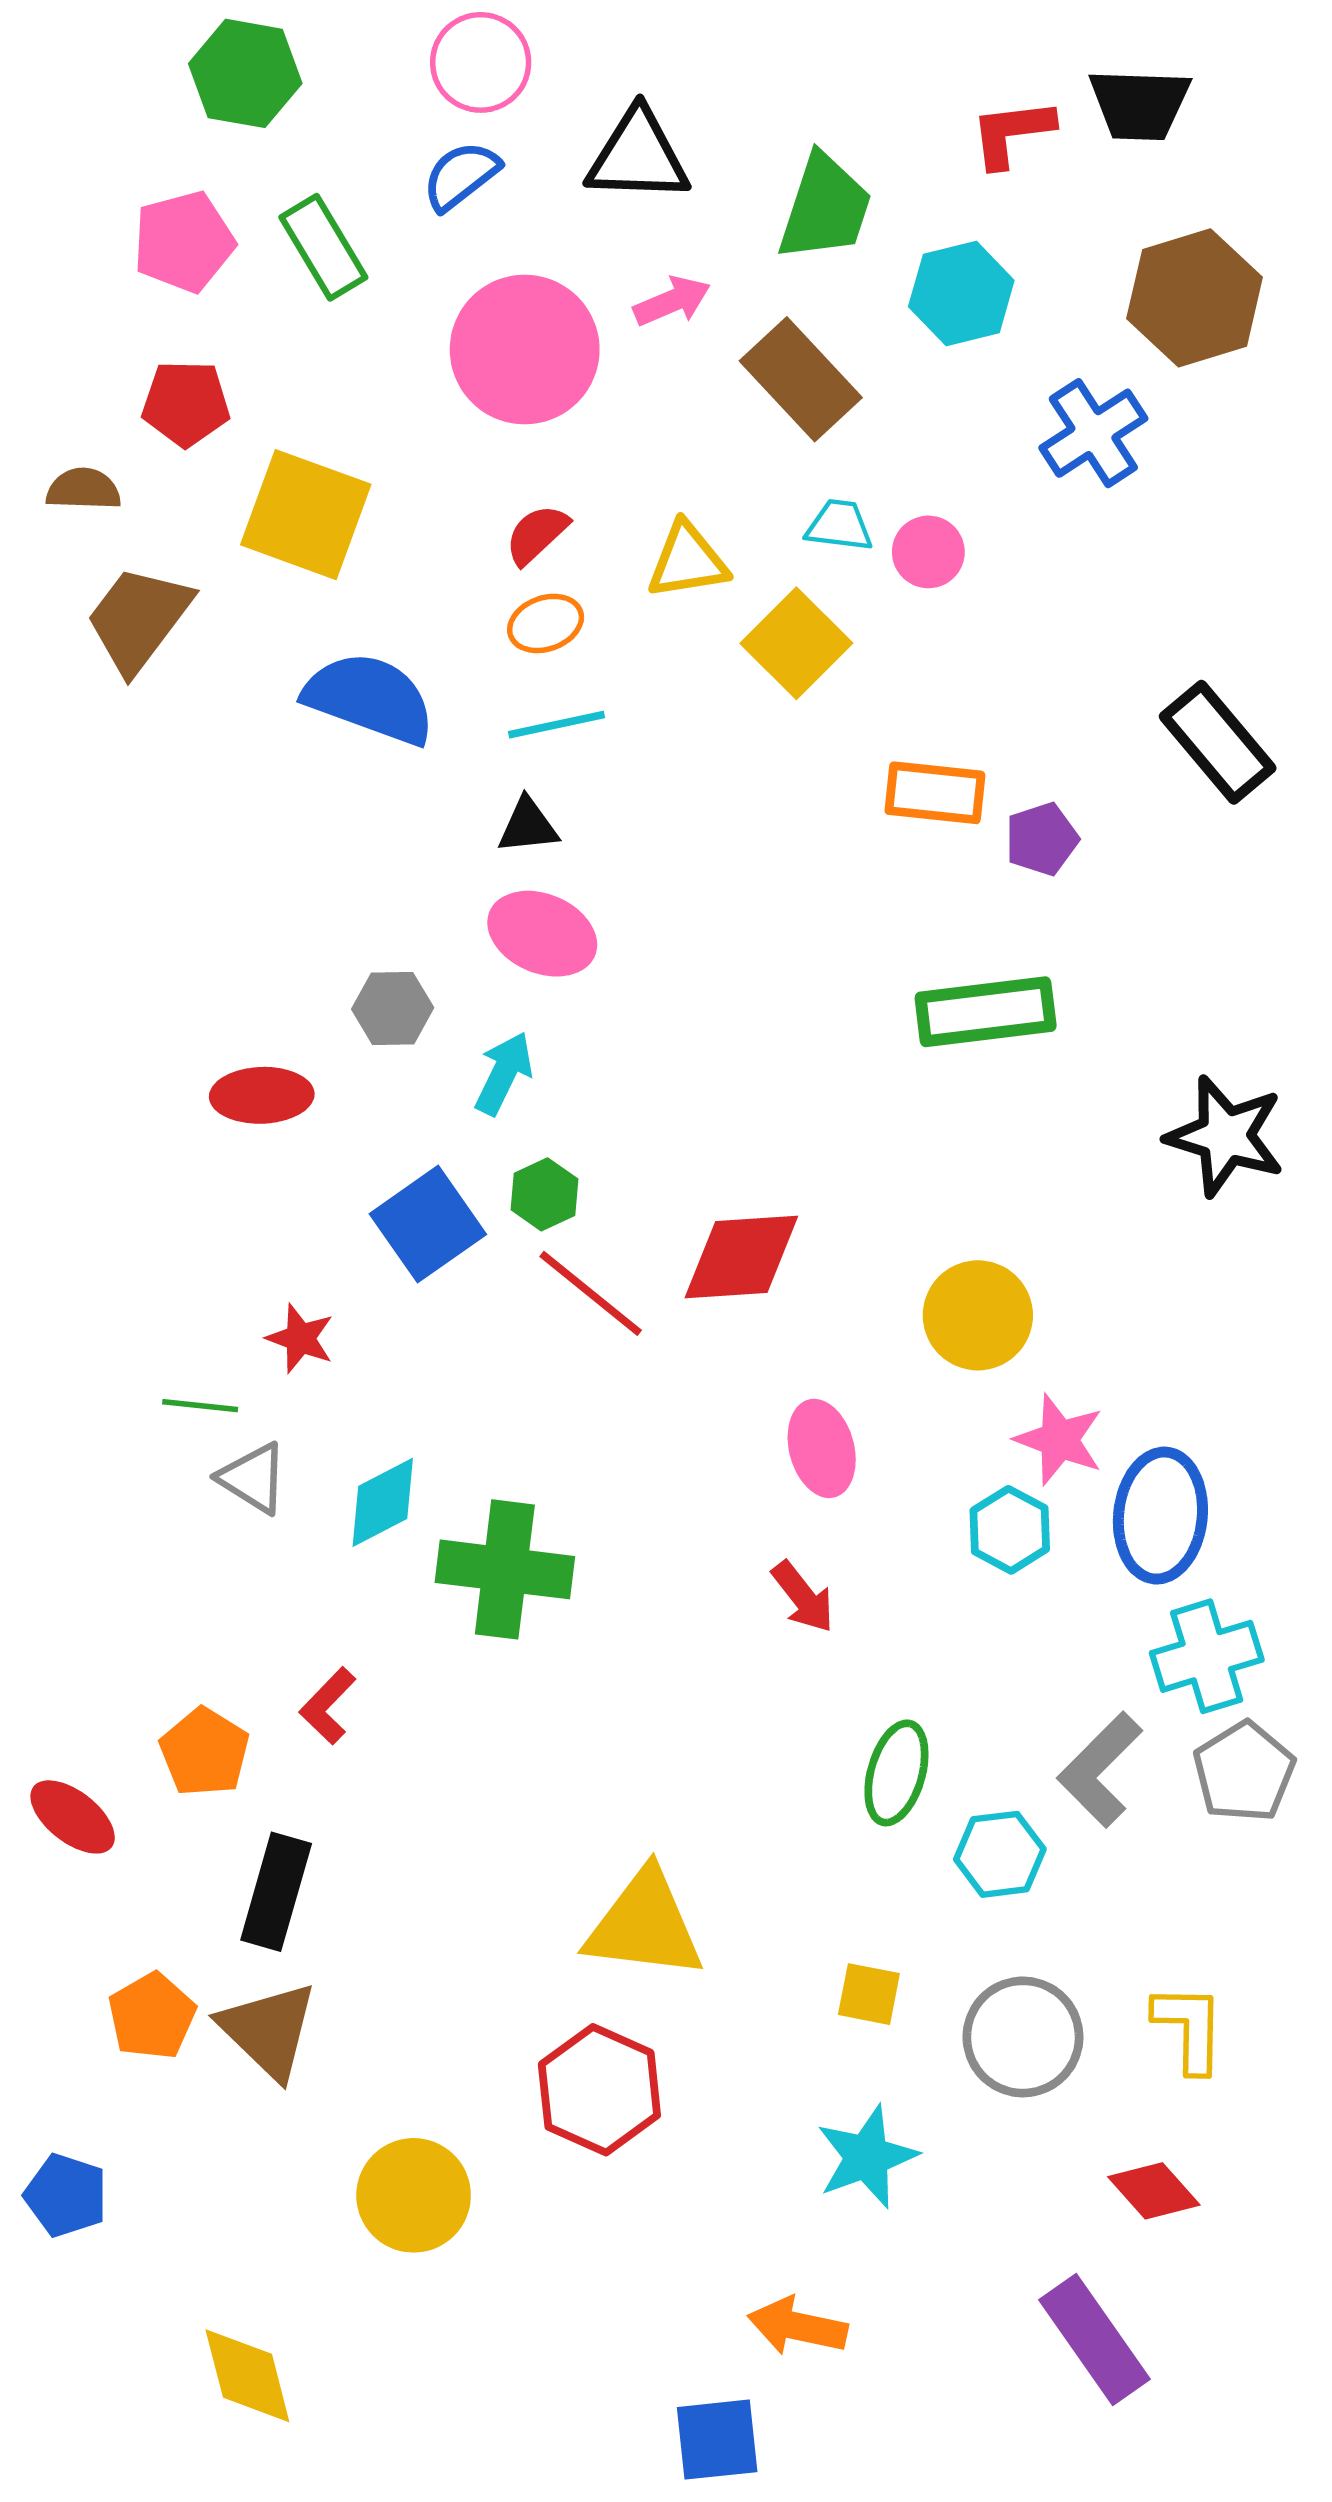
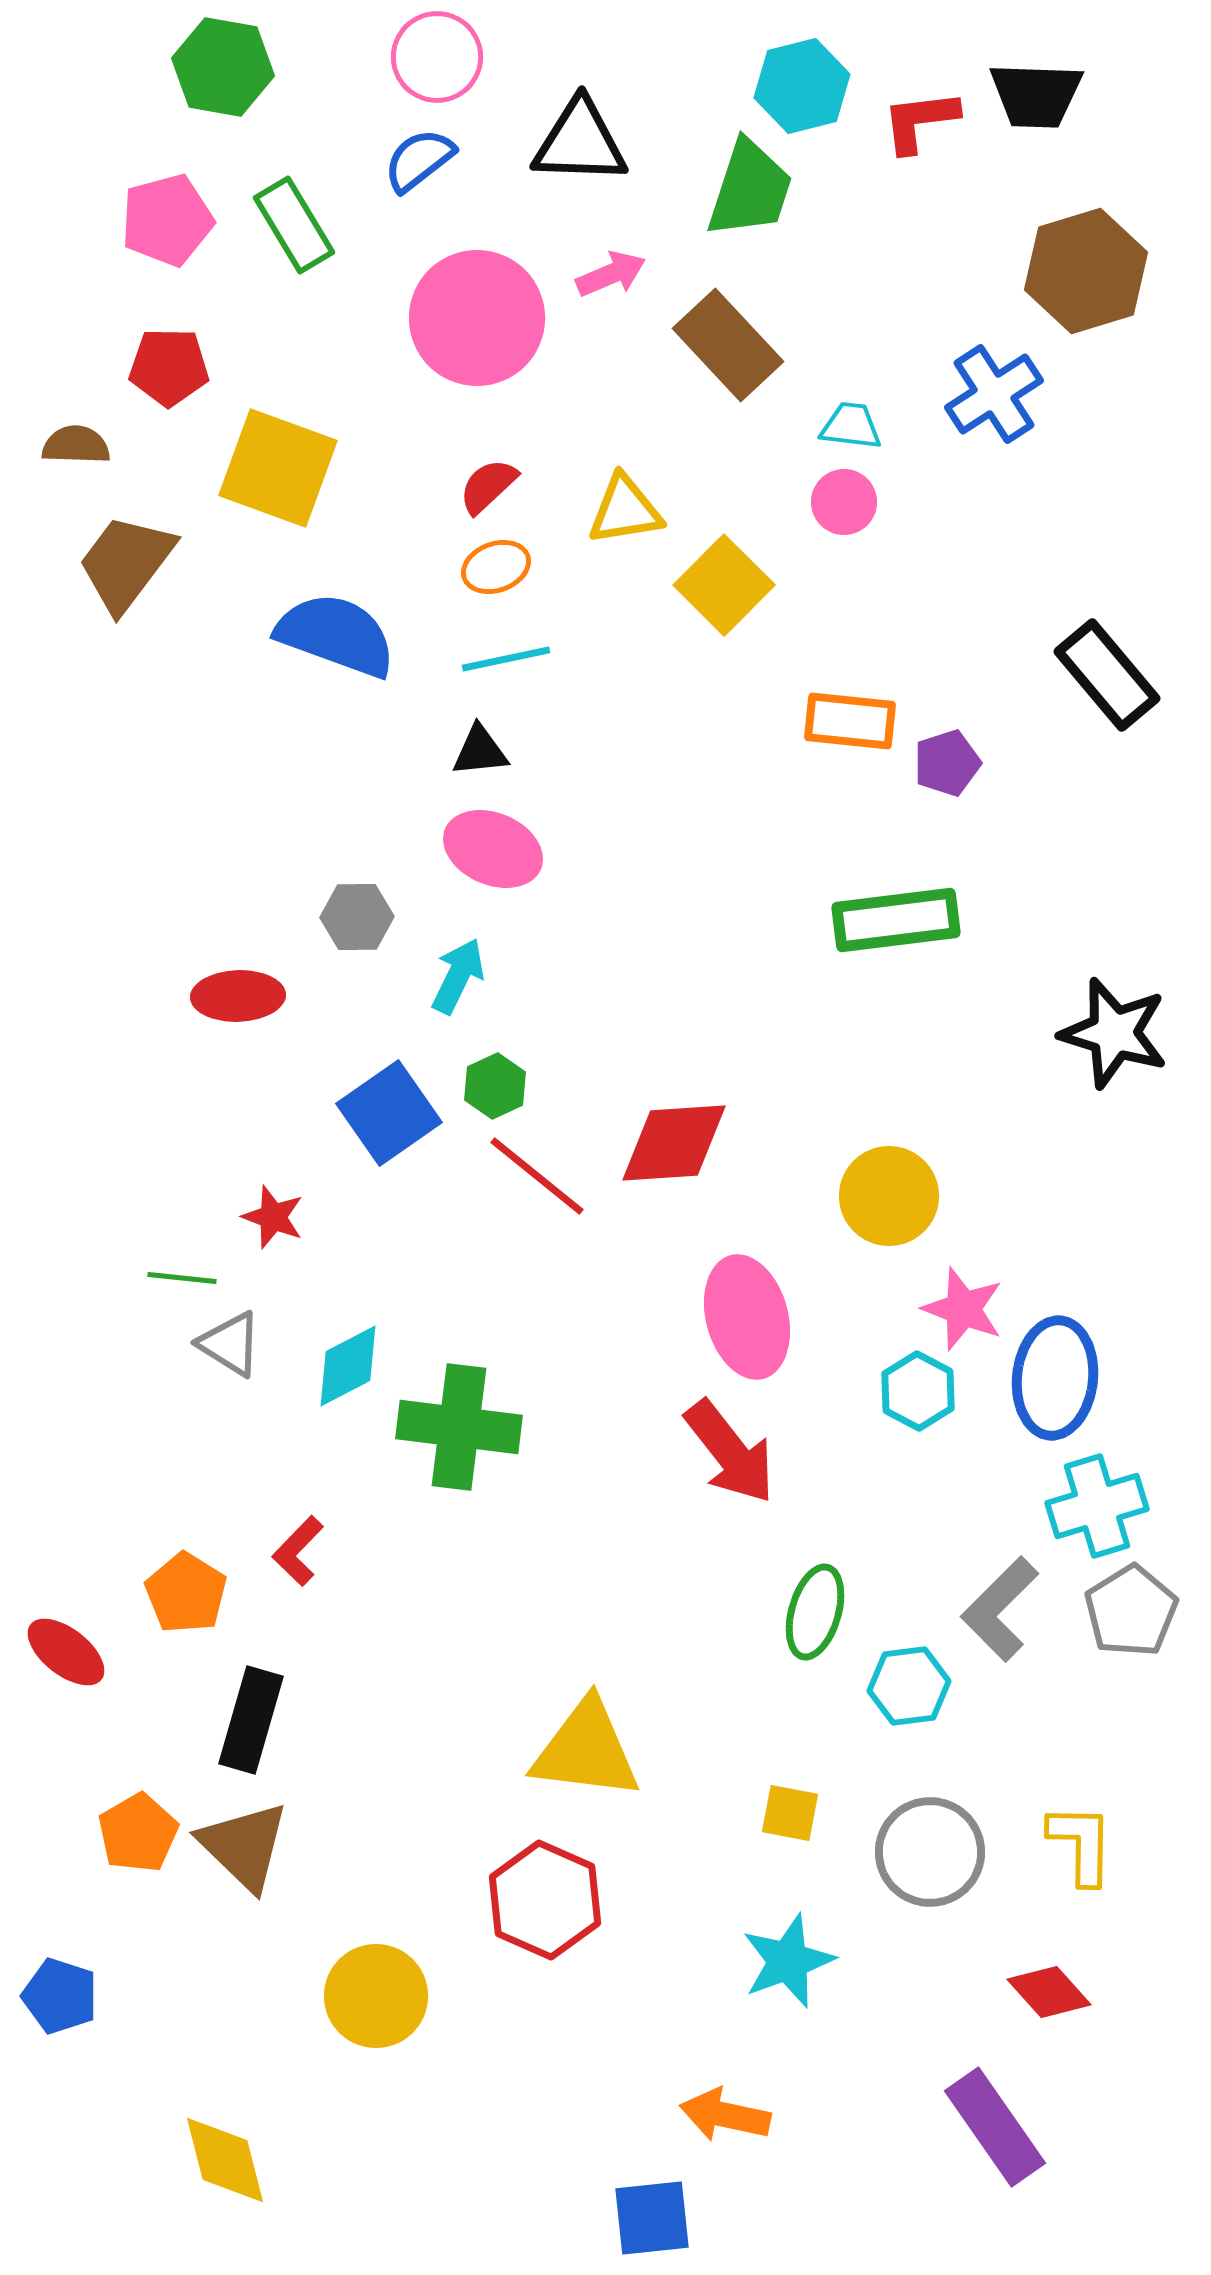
cyan hexagon: (961, 293) -> (802, 86), moved
cyan trapezoid: (839, 526) -> (851, 426), moved
pink ellipse: (822, 1448) -> (747, 1317), size x1.4
red arrow: (803, 1597) -> (730, 1452), size x1.6

